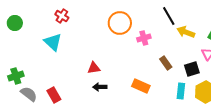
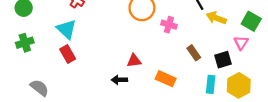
pink cross: (144, 38) -> (169, 25), turned 32
red triangle: (94, 68) -> (134, 61), moved
green cross: (16, 76) -> (25, 43), moved
red rectangle: (54, 95) -> (68, 54), moved

